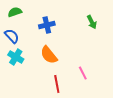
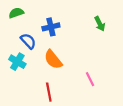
blue semicircle: (12, 36) -> (28, 41), moved
red line: (57, 84) -> (49, 92), moved

